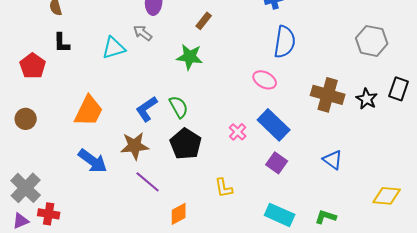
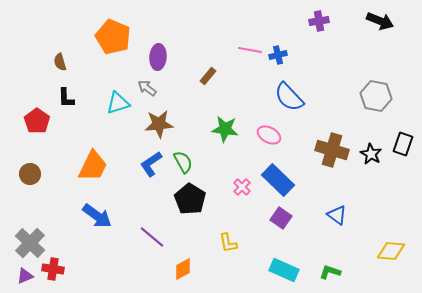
blue semicircle: (285, 42) -> (289, 97), turned 128
green star: (190, 57) -> (225, 129), moved
brown star: (135, 146) -> (159, 124), moved

